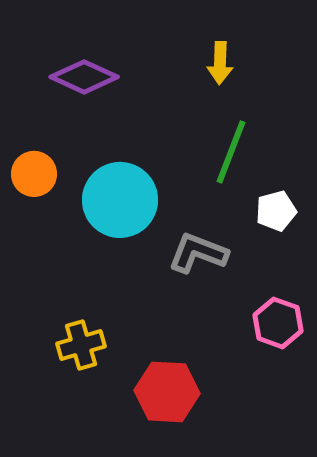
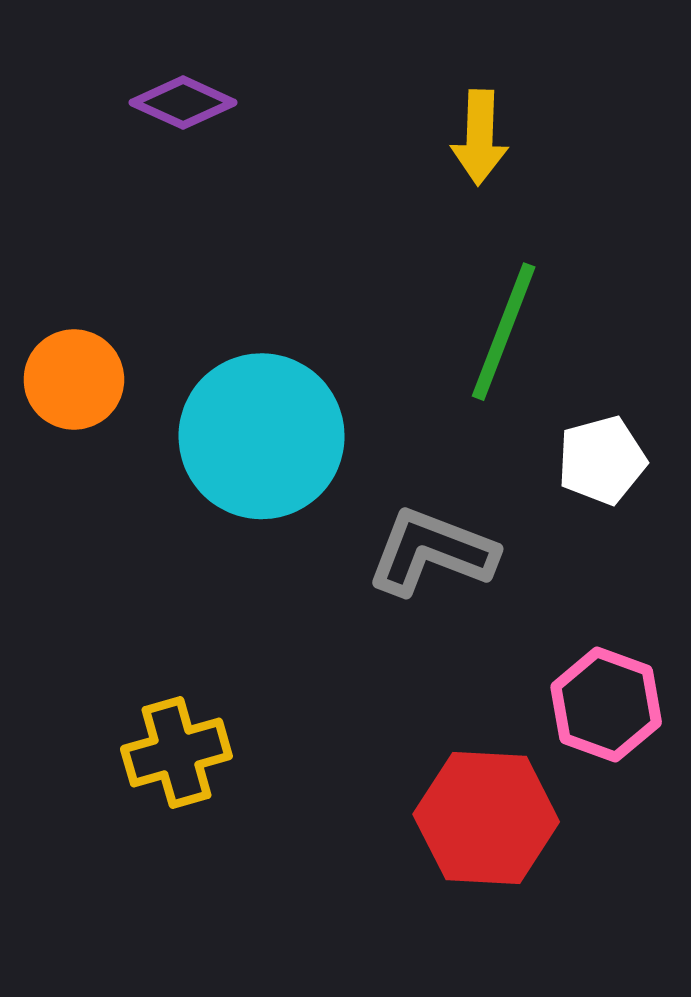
purple diamond: (84, 77) -> (183, 103), moved, size x0.7
red hexagon: (167, 392) -> (486, 818), moved

